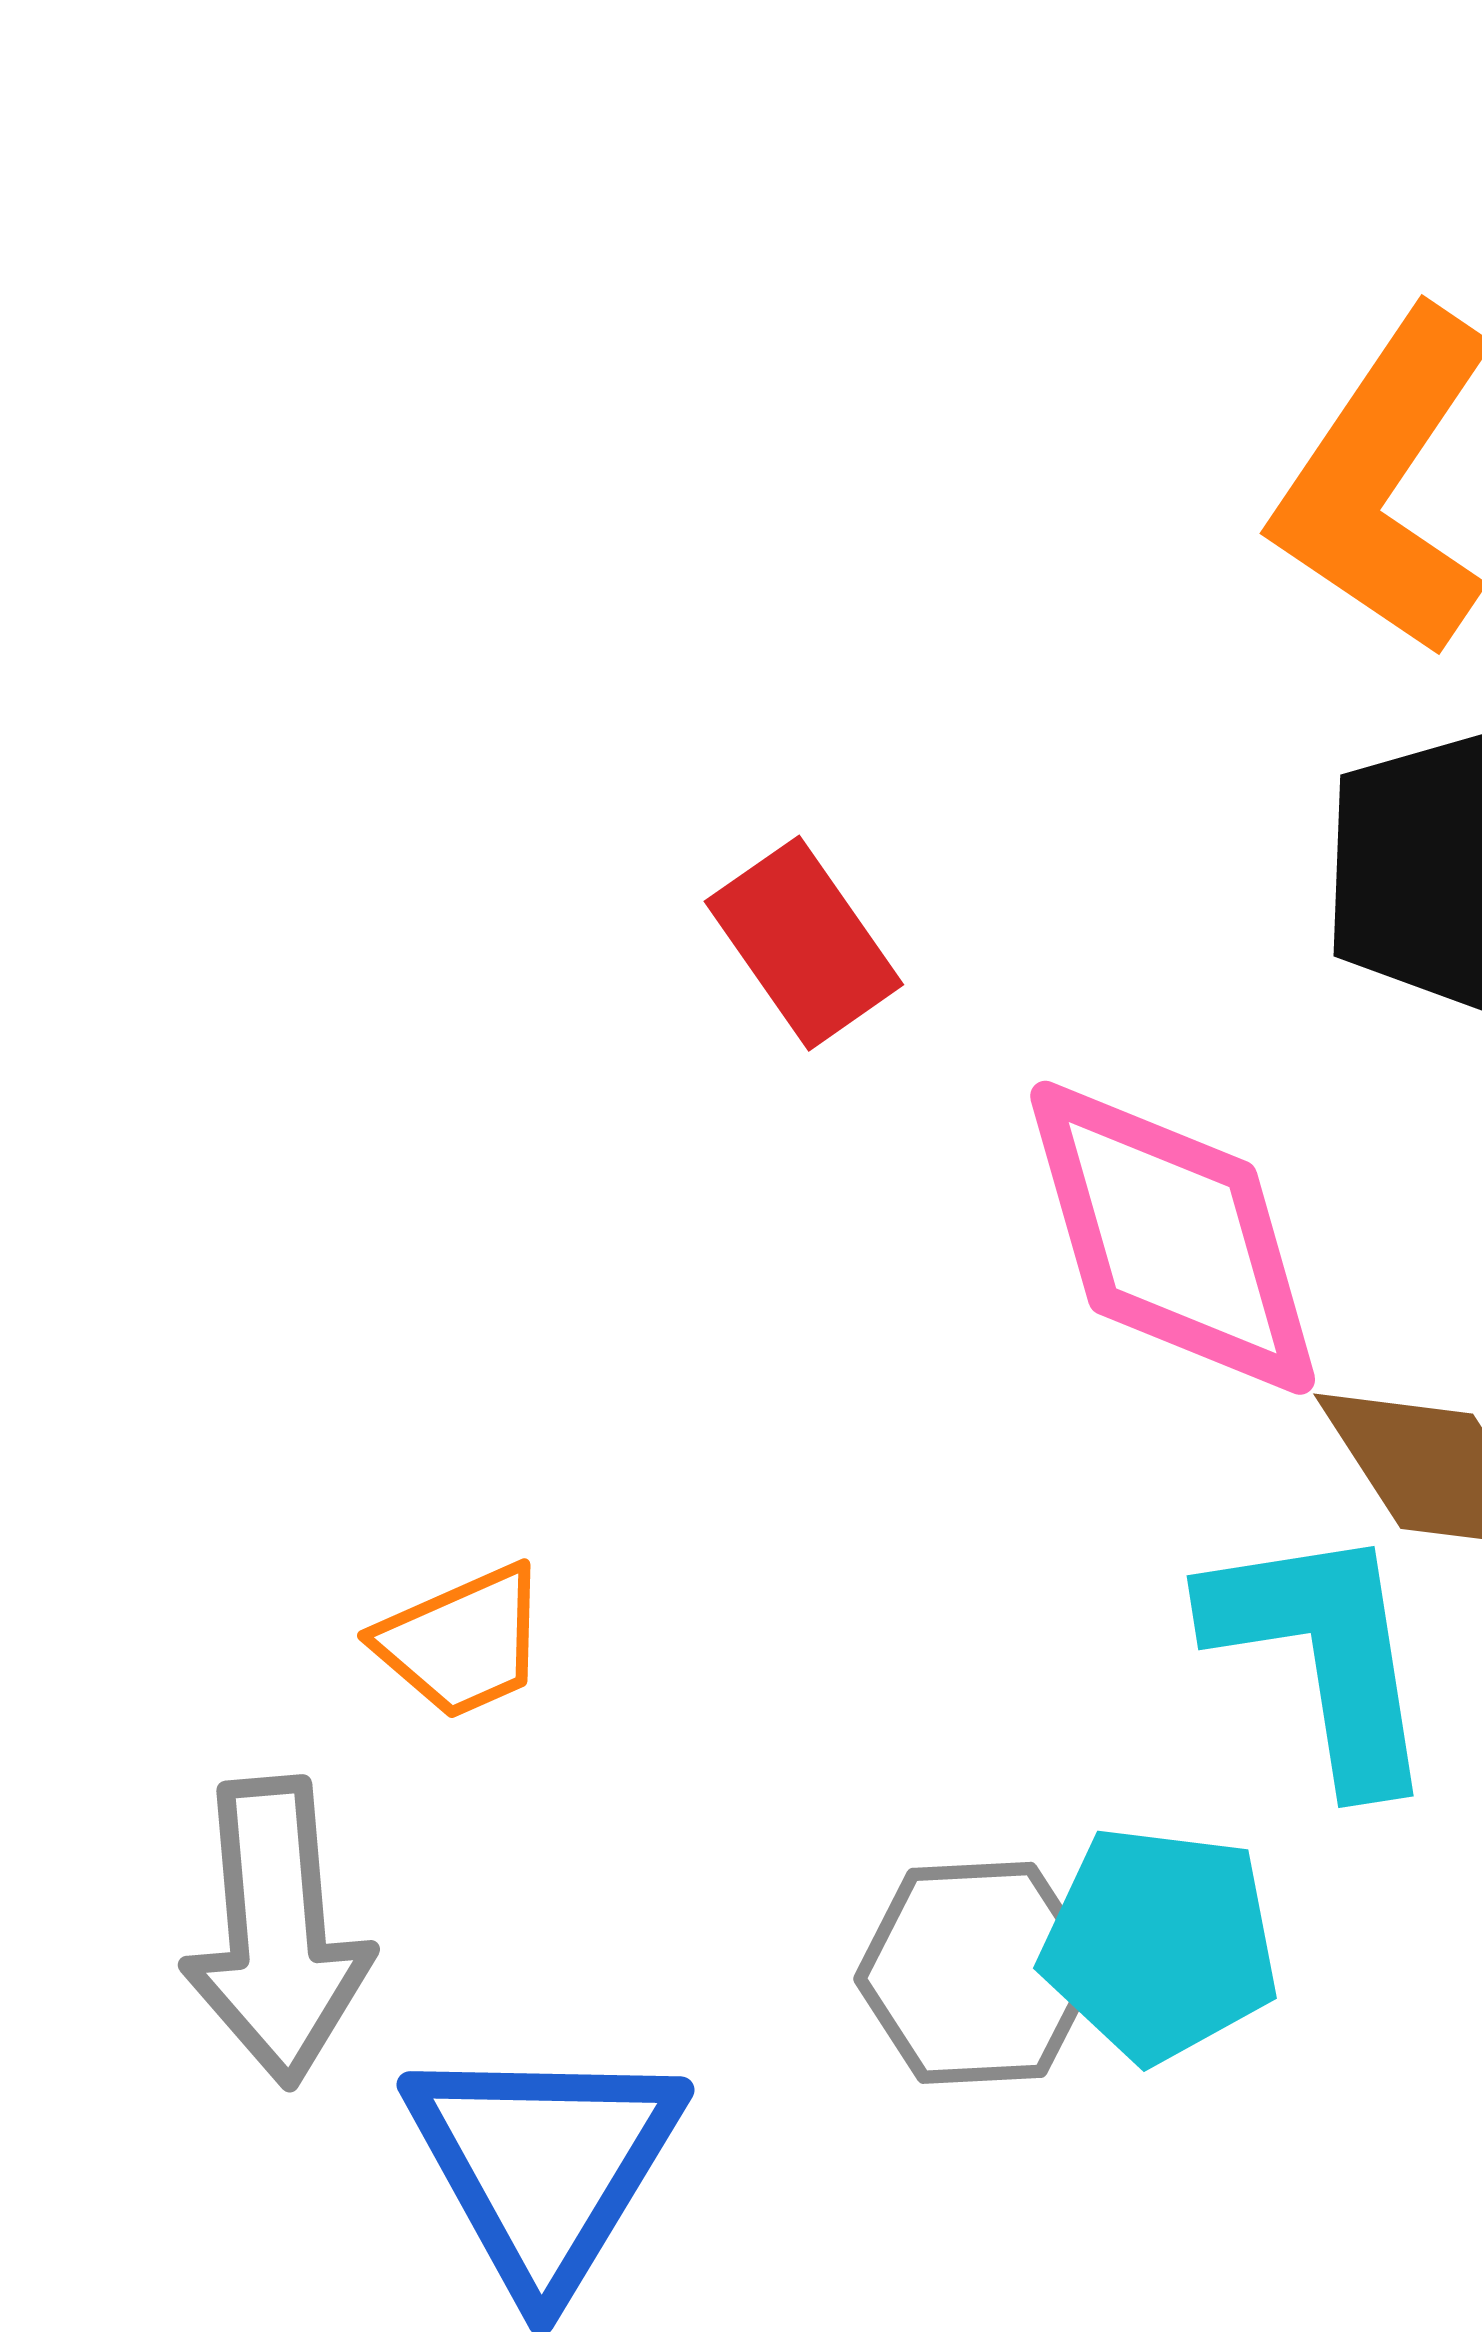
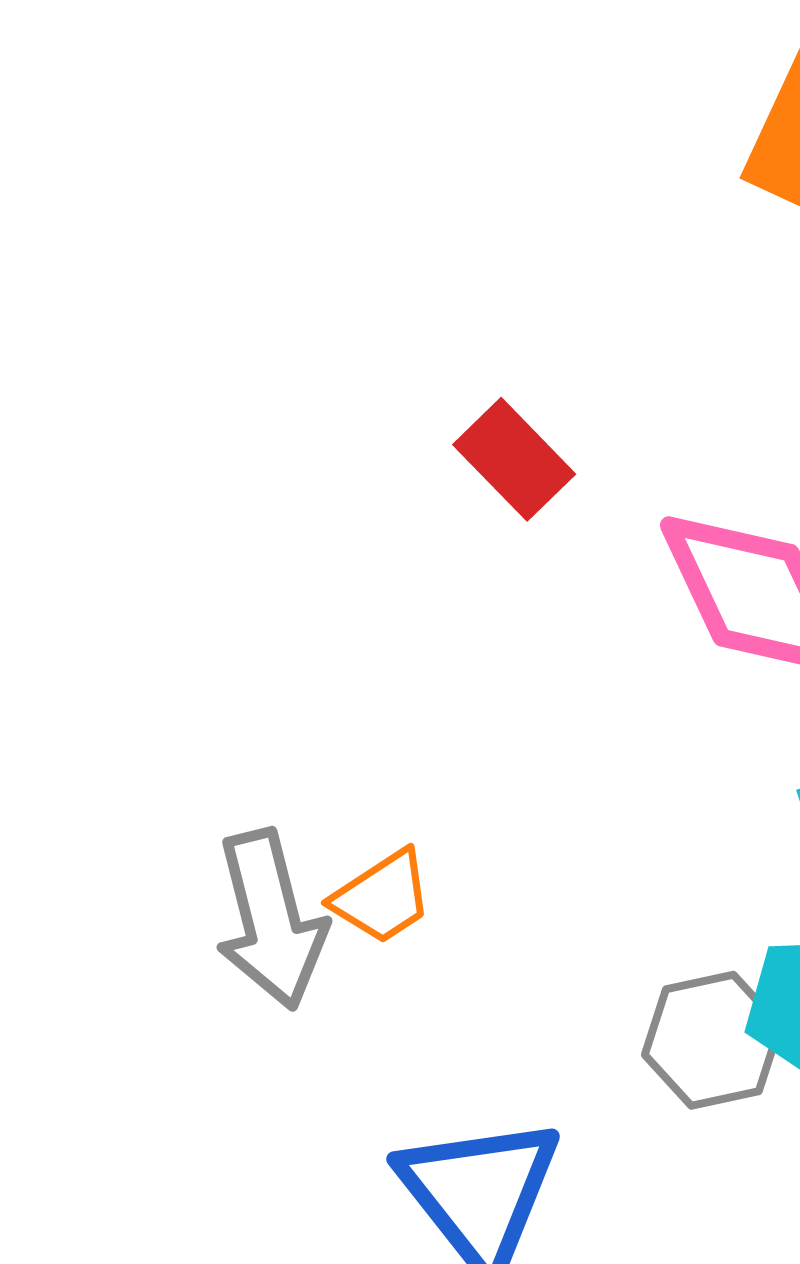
gray arrow: (277, 1932) -> (271, 919), moved

